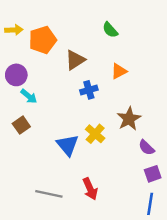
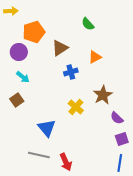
yellow arrow: (14, 30) -> (11, 11), moved
purple circle: (16, 75) -> (19, 52), moved
blue triangle: (68, 145) -> (47, 128), moved
red arrow: (90, 189) -> (66, 162), moved

